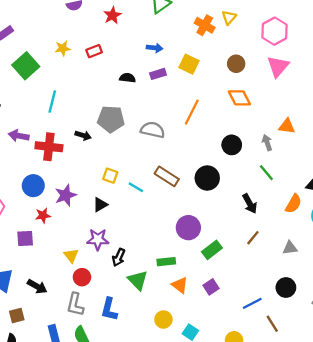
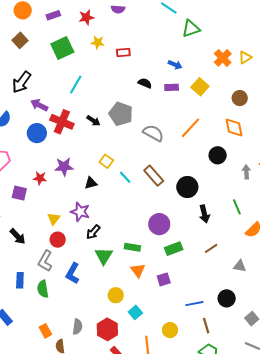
red star: (112, 15) -> (86, 17), moved
black circle: (232, 145) -> (218, 155), moved
green line: (266, 173) -> (237, 207), moved
blue circle: (33, 186) -> (37, 133), moved
black arrow: (250, 204) -> (204, 214), moved

